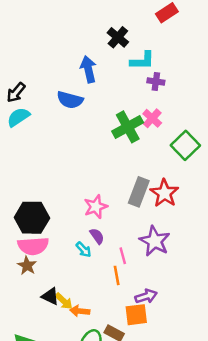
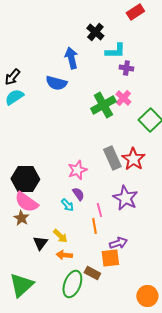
gray rectangle: (139, 192) -> (112, 158), turned -45
pink semicircle: (33, 246) -> (26, 202), turned 40
black triangle: (50, 296) -> (40, 243), turned 42
yellow arrow: (64, 301) -> (60, 236), moved

